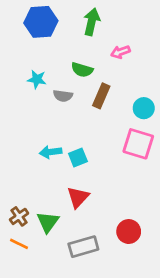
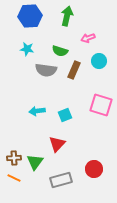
cyan star: (37, 79) -> (27, 49), moved
gray semicircle: (63, 96) -> (46, 70), size x1.5
cyan circle: (144, 108) -> (99, 61), moved
cyan square: (78, 158) -> (65, 115), moved
brown cross: (19, 216) -> (14, 158), turned 32

